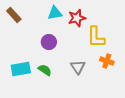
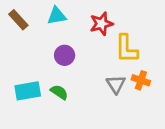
cyan triangle: (55, 13) -> (57, 16), moved
gray triangle: (78, 67) -> (116, 84), moved

